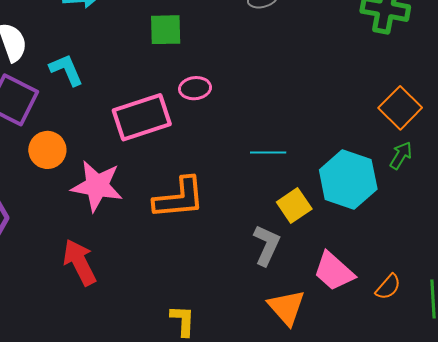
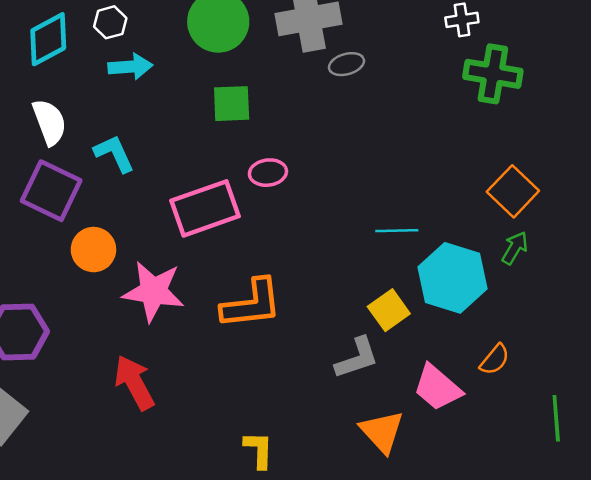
cyan line: (268, 153) -> (397, 231), moved
gray L-shape: (267, 245) -> (357, 358), turned 48
orange semicircle: (388, 287) -> (495, 360), moved

